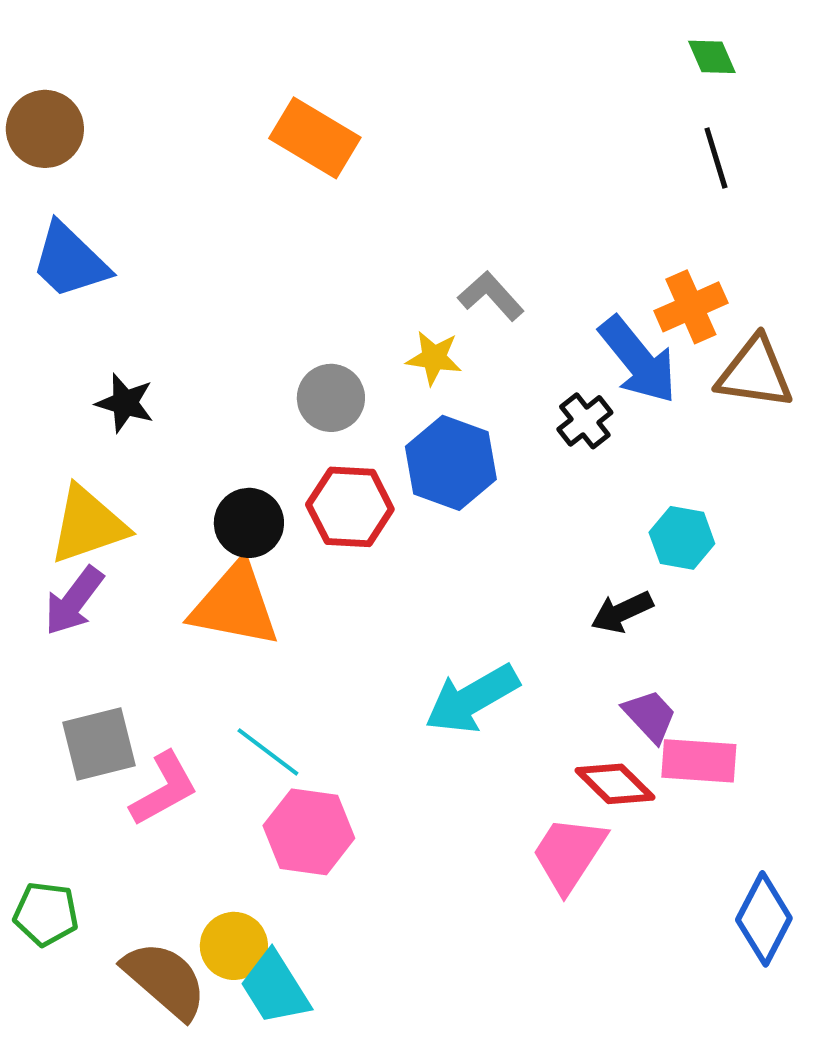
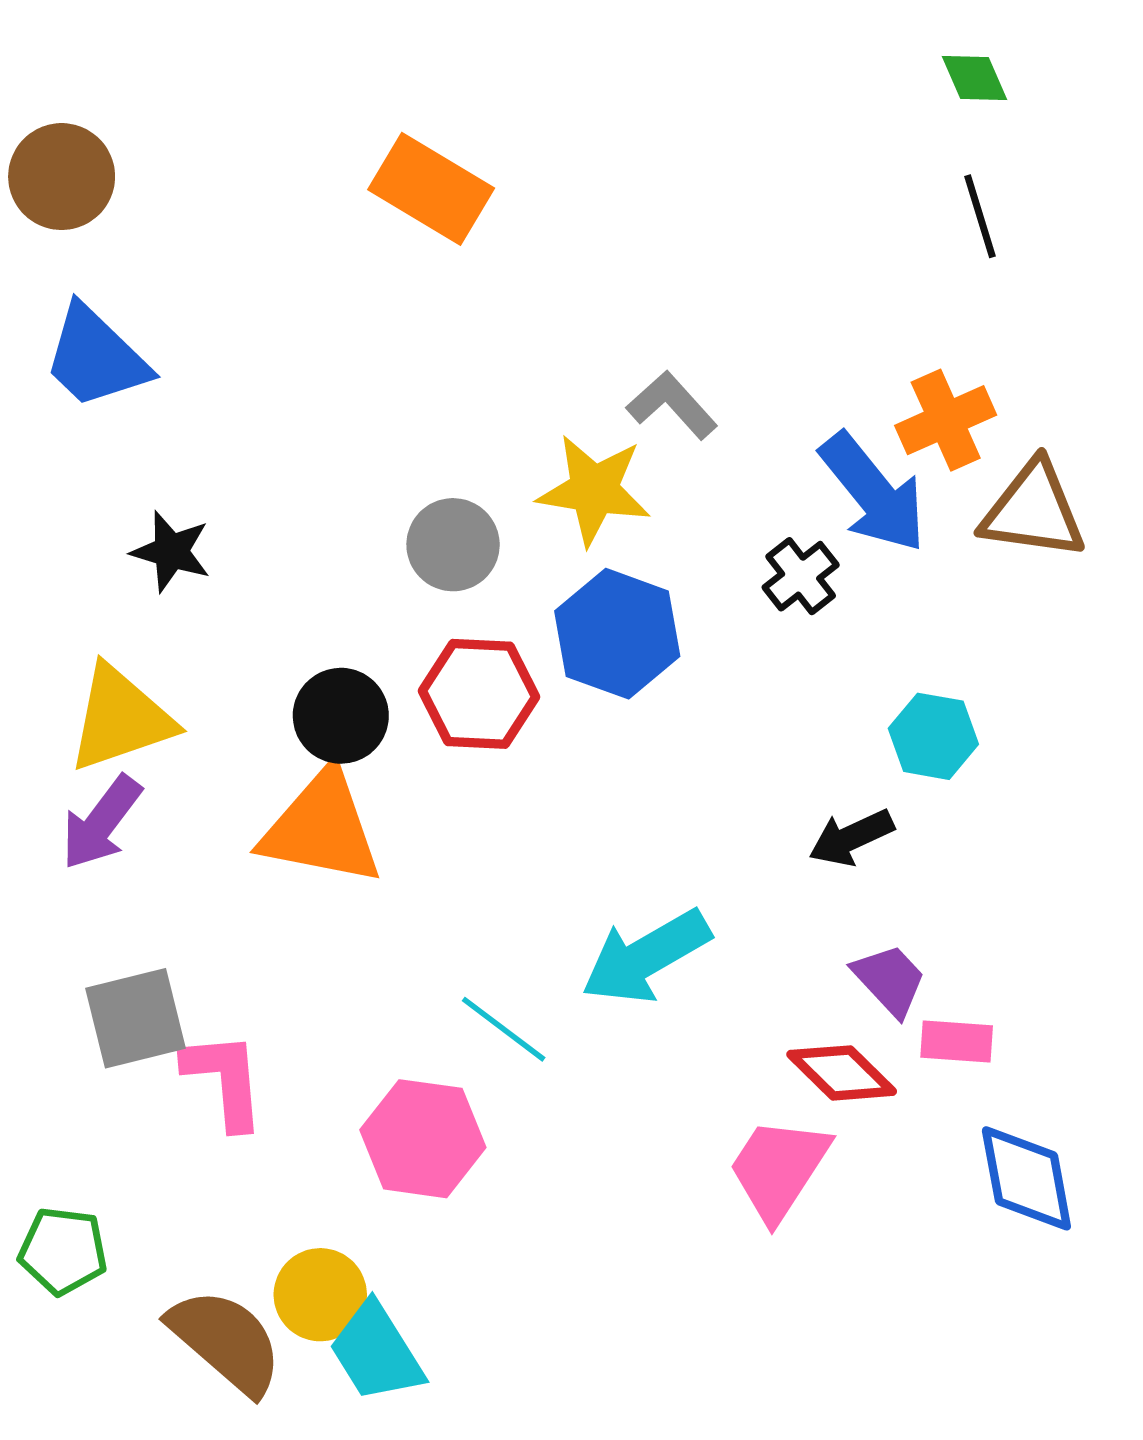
yellow star: (434, 358) -> (594, 490), size x1.5
cyan line: (268, 752) -> (504, 1029), moved
pink rectangle: (699, 761) -> (957, 1041), size x0.7
pink L-shape: (164, 789) -> (224, 1080), turned -66
blue diamond: (764, 919) -> (1026, 1178), moved, turned -38

